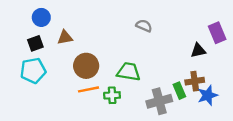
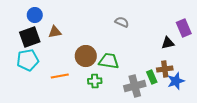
black square: (35, 43) -> (30, 37), size x1.5
brown circle: (86, 66) -> (86, 56), moved
orange line: (88, 89) -> (60, 76), moved

